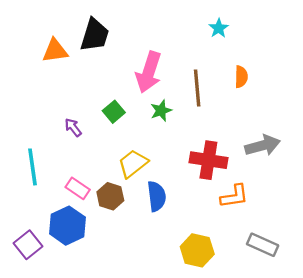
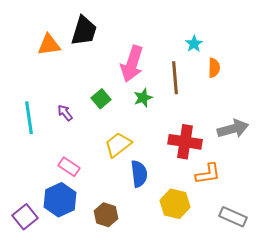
cyan star: (219, 28) -> (194, 44), moved
cyan line: (33, 167) -> (29, 118), moved
brown hexagon: (110, 196) -> (106, 215), moved
yellow hexagon: (197, 250) -> (175, 204), moved

